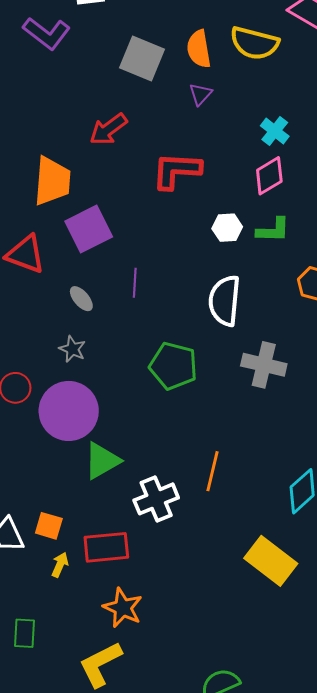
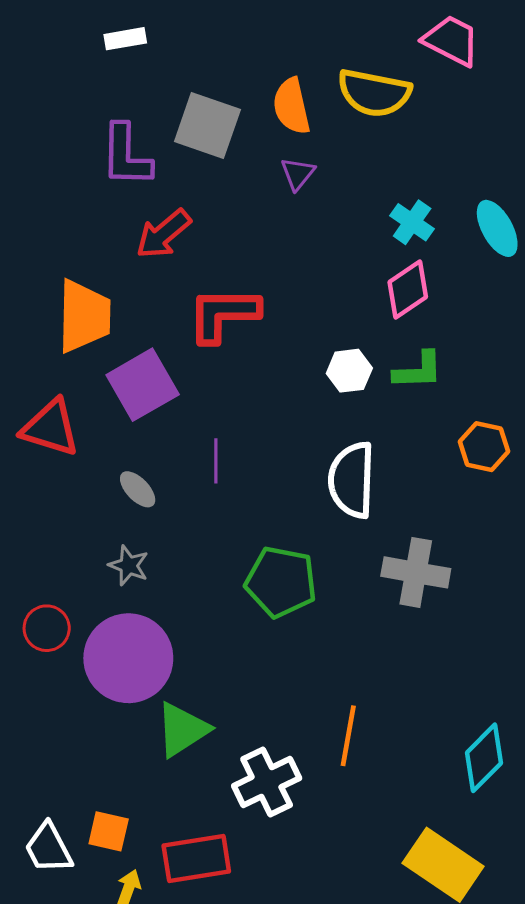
purple L-shape: (47, 33) -> (126, 155), moved, turned 57
red L-shape: (176, 171) -> (223, 314), moved

